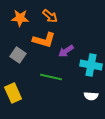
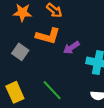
green line: (51, 77) -> (52, 90), moved, turned 35

